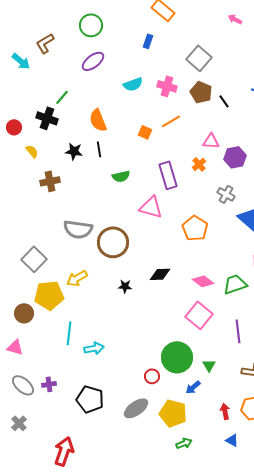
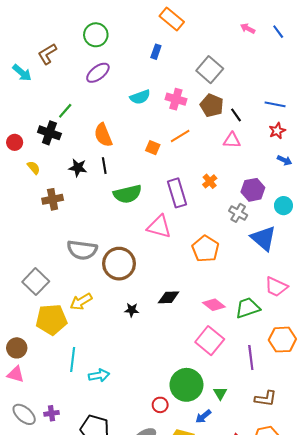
pink triangle: (211, 141) -> (232, 140), moved
purple hexagon: (235, 157) -> (253, 190), moved
green semicircle: (121, 176) -> (127, 194), size x1.5
brown circle: (24, 313) -> (17, 348), moved

